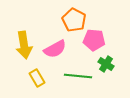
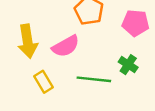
pink pentagon: (94, 40) -> (136, 23), moved

